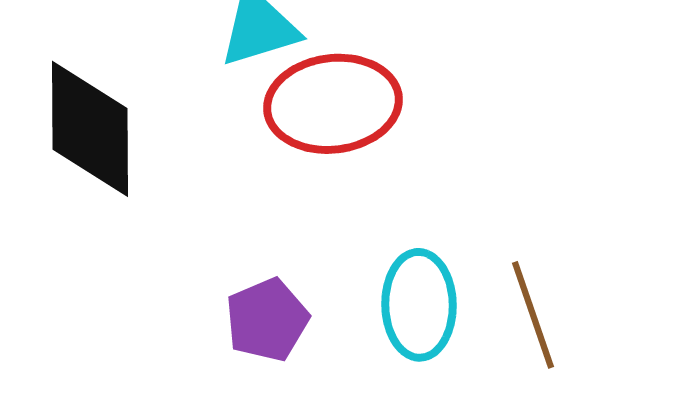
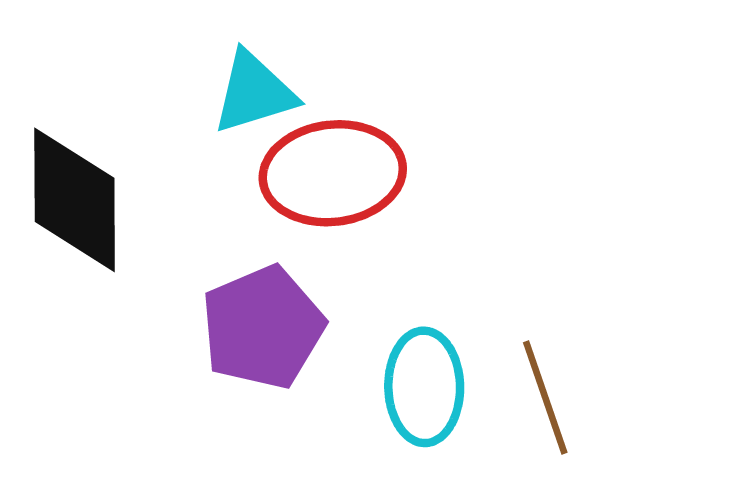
purple pentagon: (267, 320) -> (263, 327), moved, size x1.4

